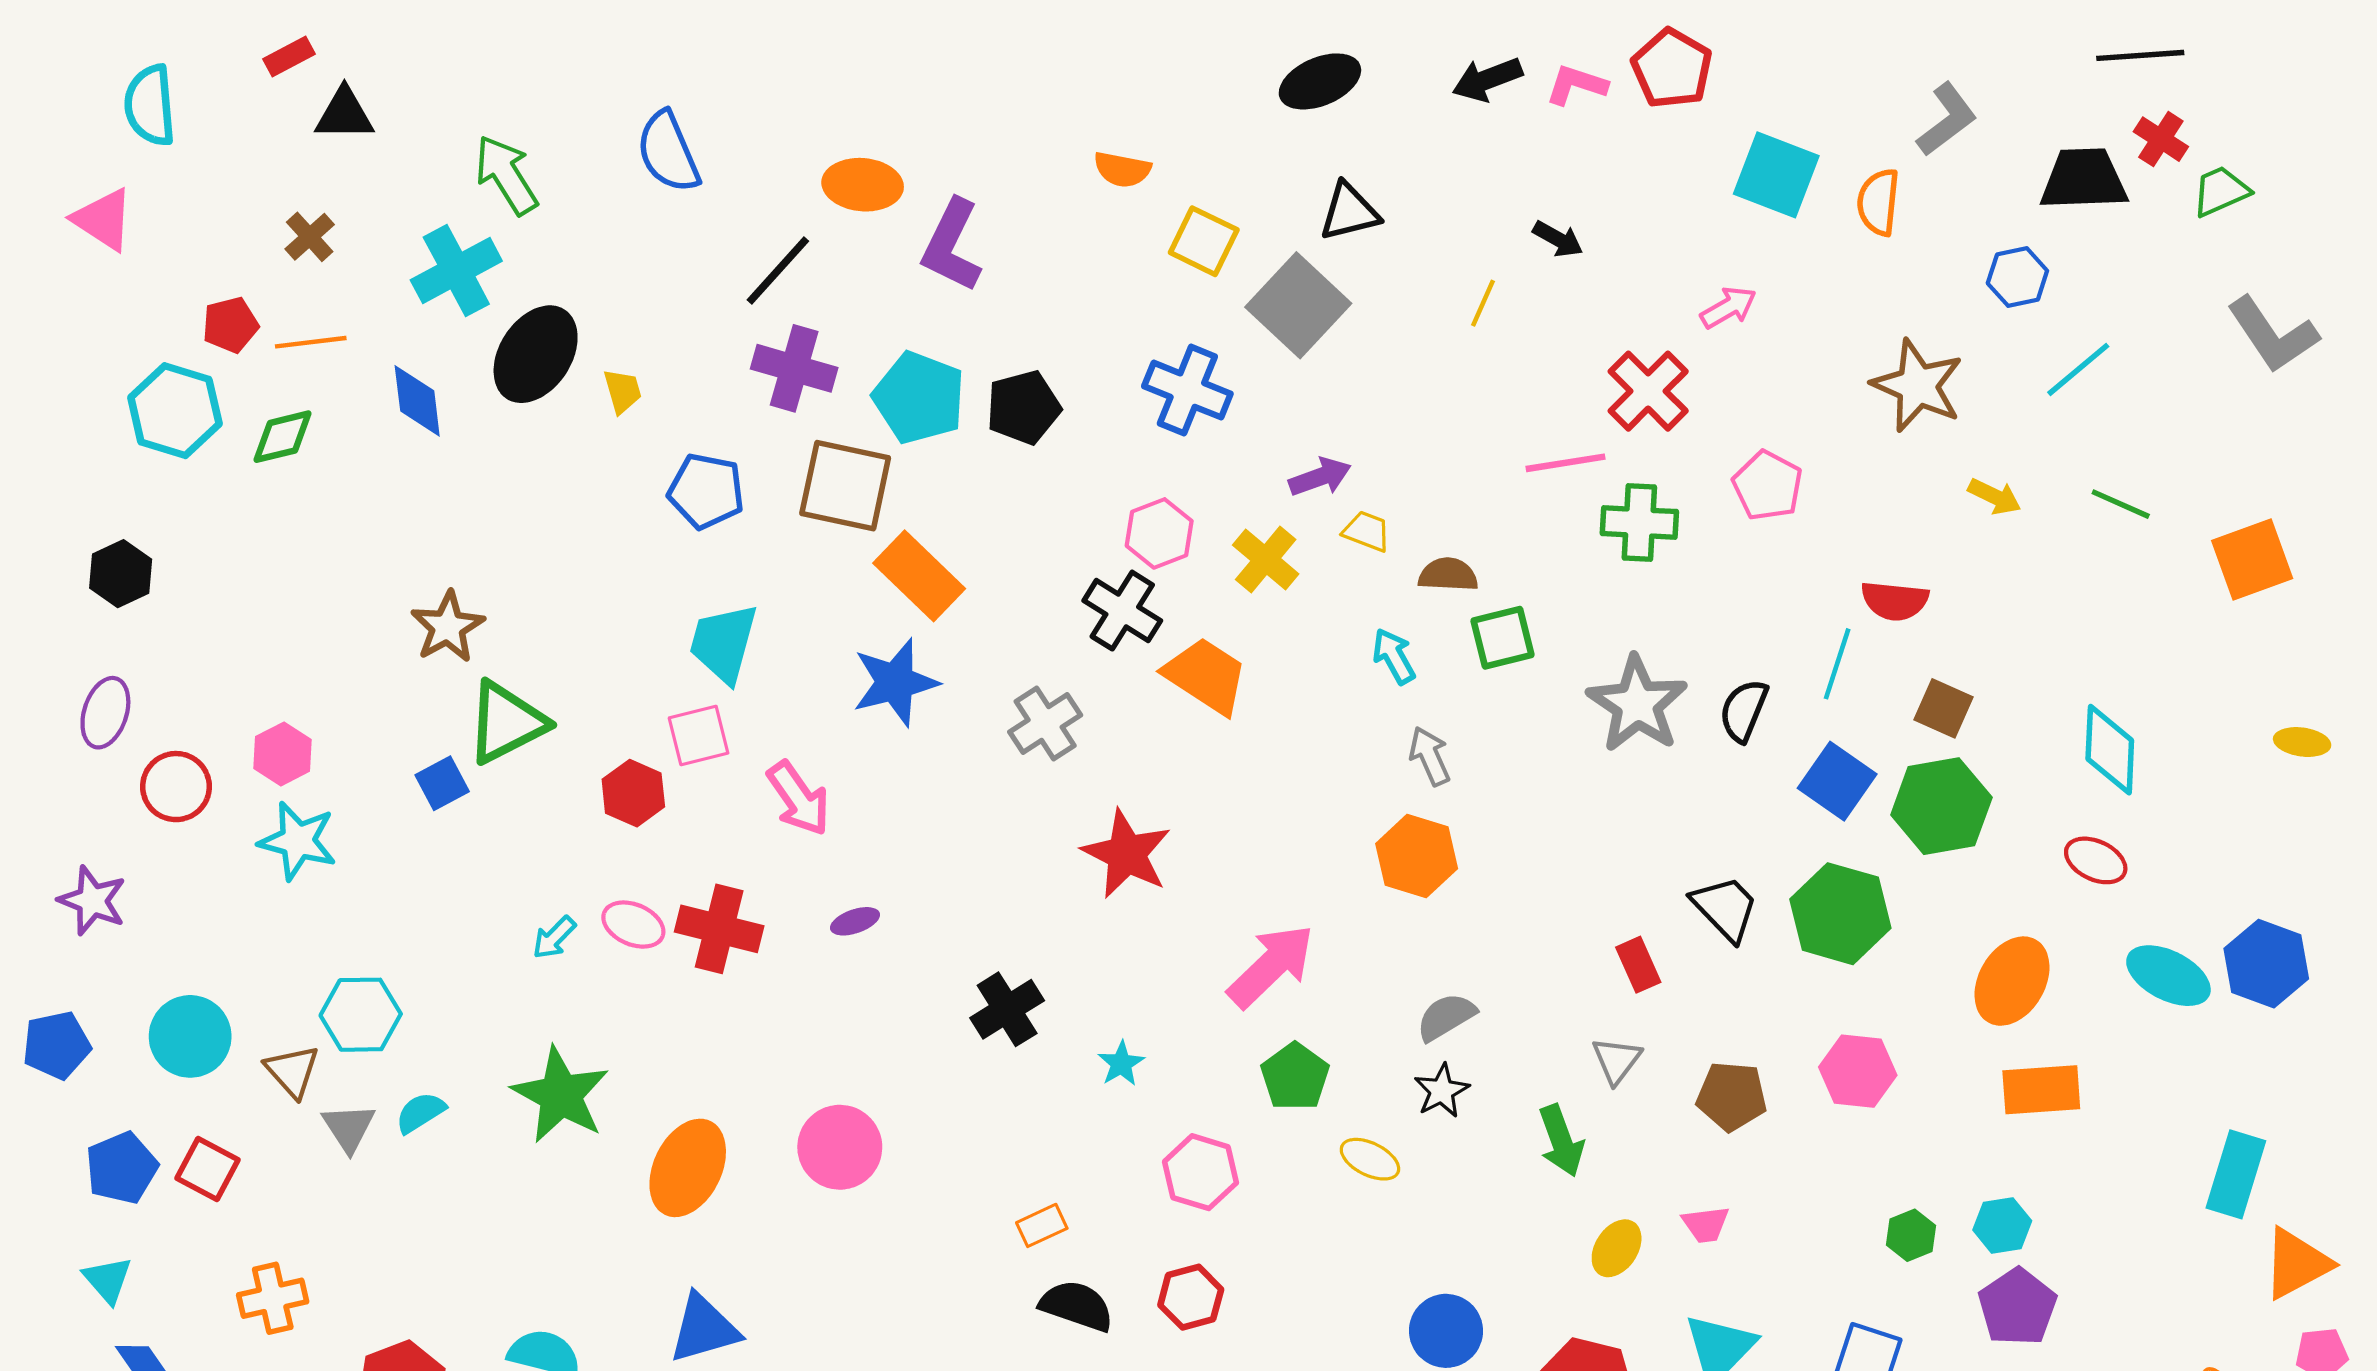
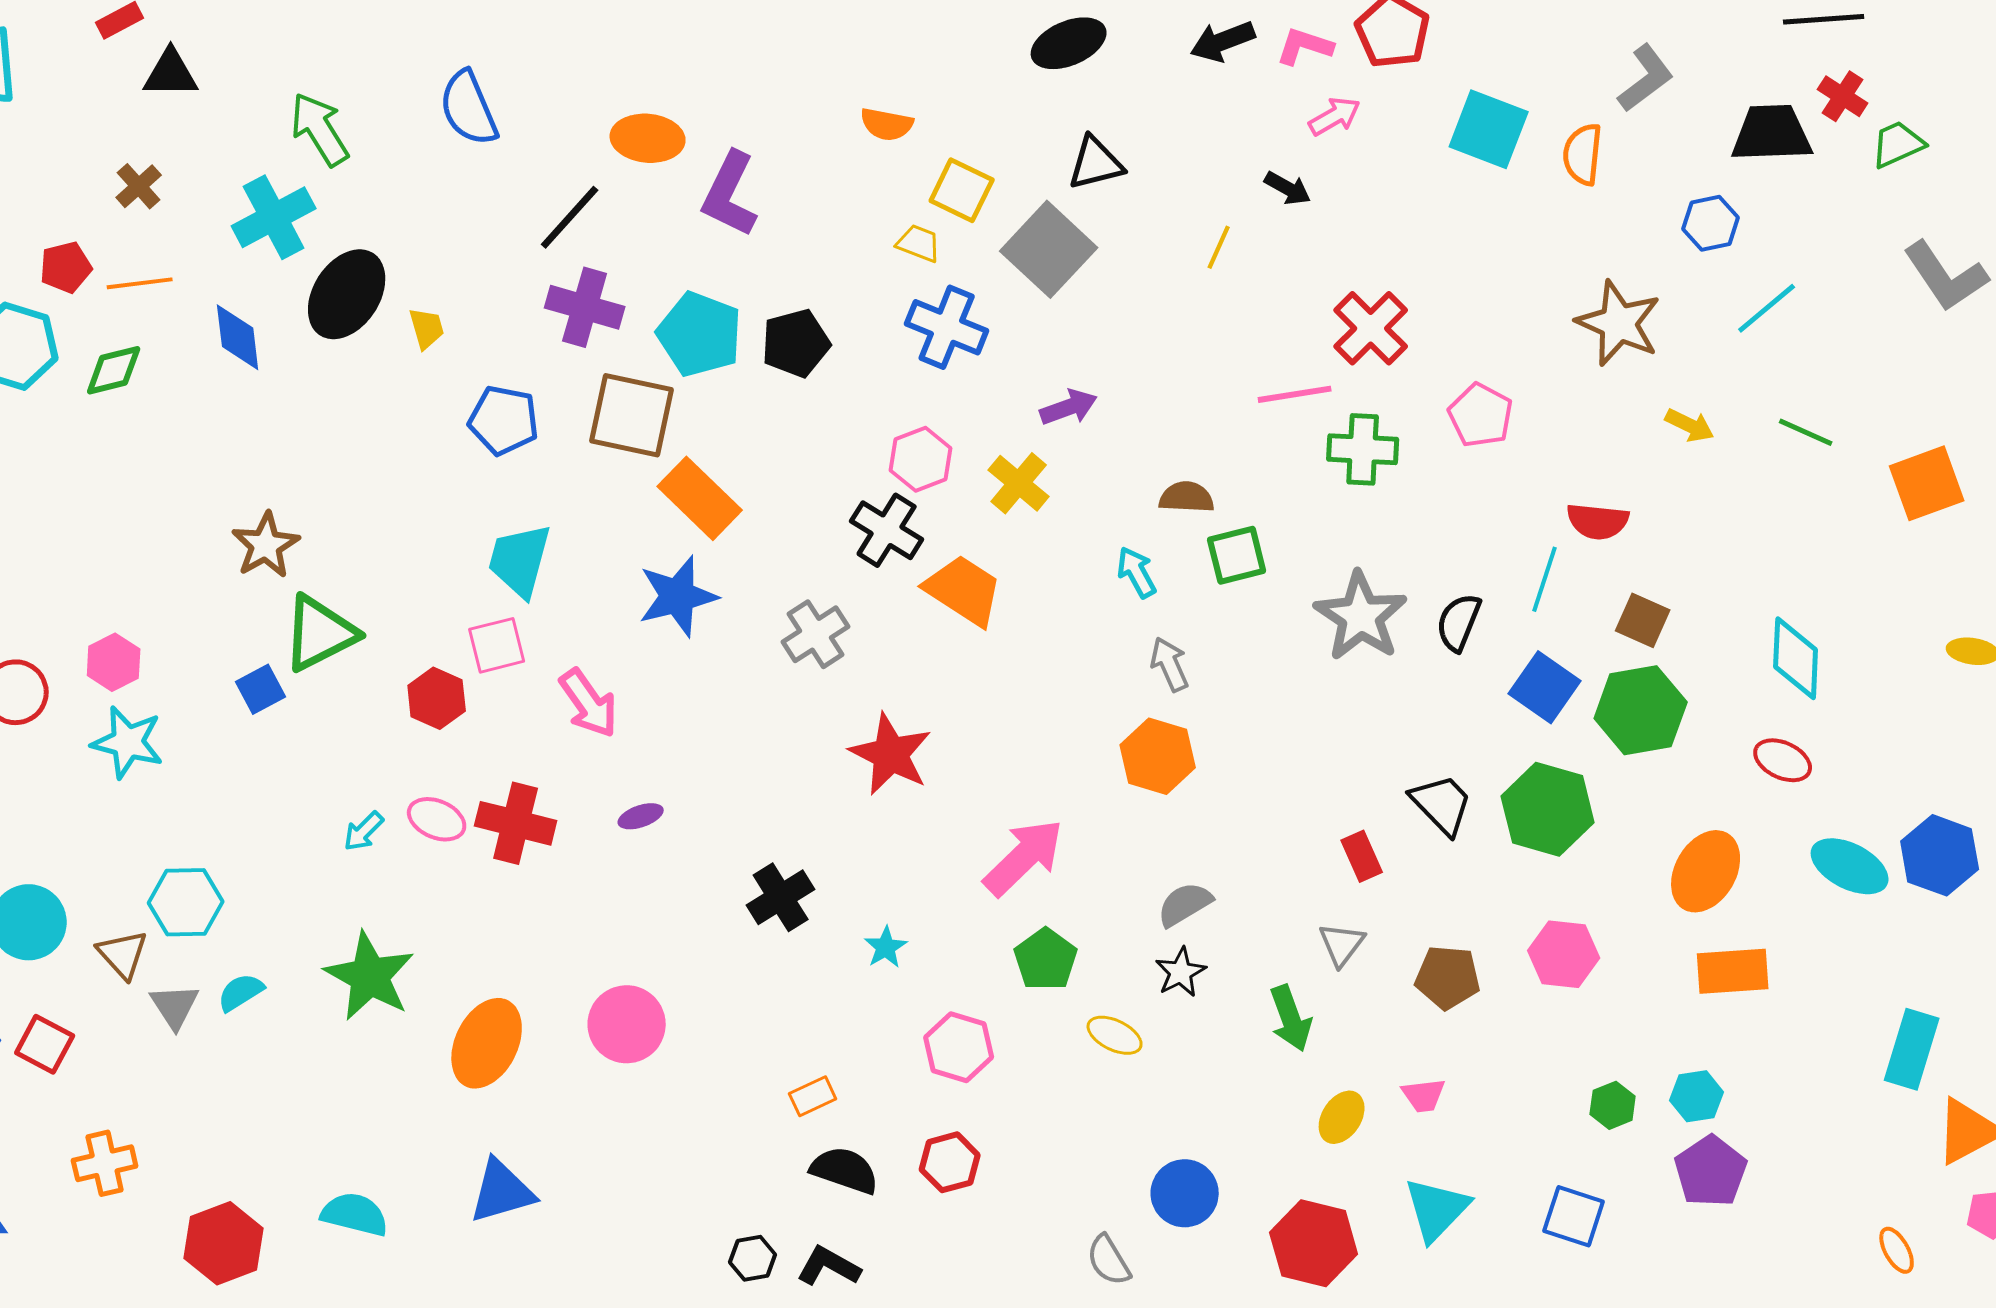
pink arrow: (1728, 307) -> (1335, 116), moved
yellow trapezoid: (1367, 531) -> (919, 243), moved

